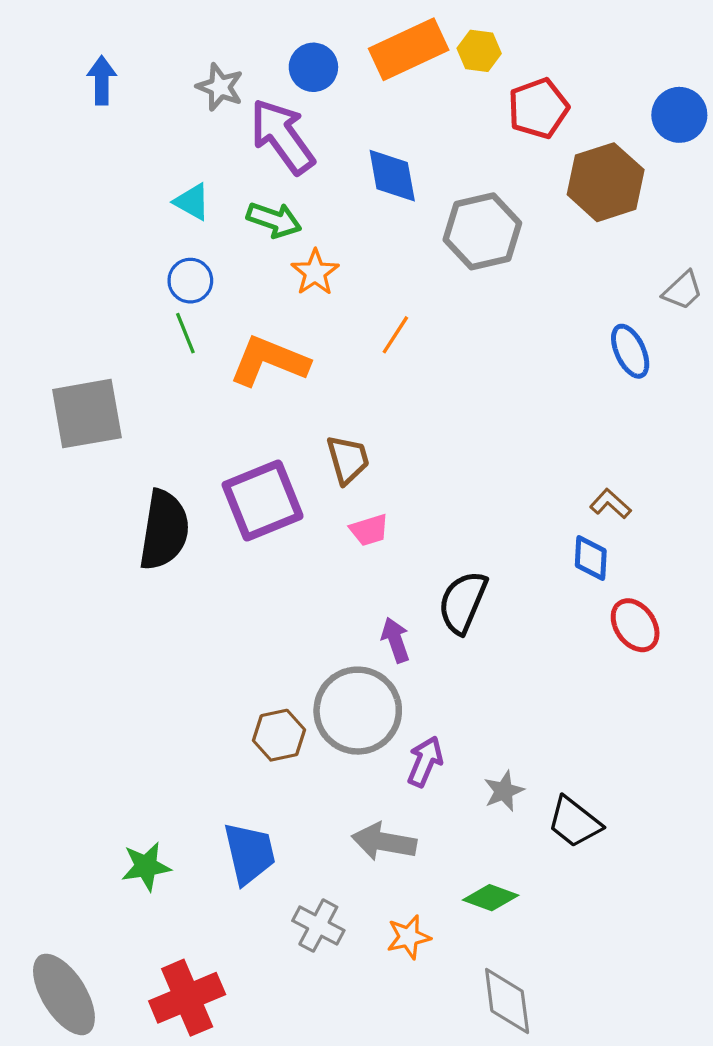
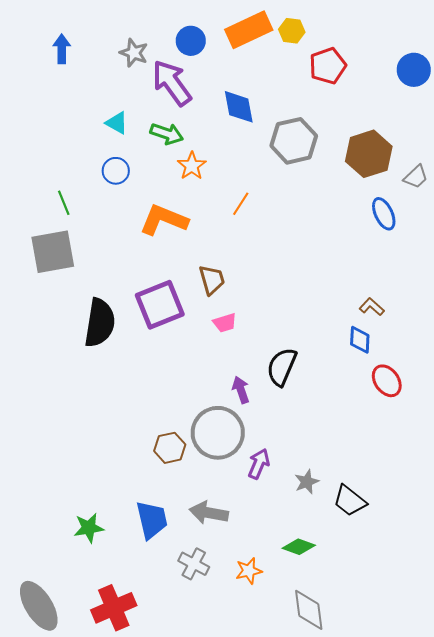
brown hexagon: (606, 182) -> (369, 154), moved
green line: (185, 333) -> (64, 203), moved
gray arrow: (384, 842) -> (209, 513), moved

